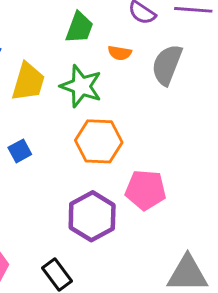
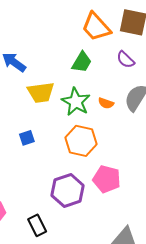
orange semicircle: (120, 53) -> (106, 103), moved
yellow trapezoid: (28, 82) -> (41, 92), turned 56

